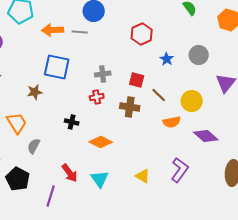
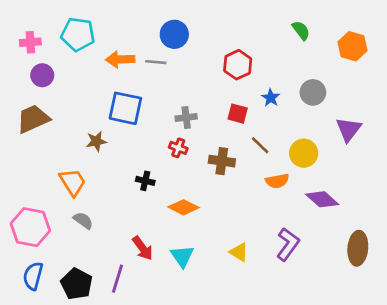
red square: (137, 80) -> (238, 114), moved
red cross: (97, 97) -> (178, 148), turned 32
gray semicircle: (34, 146) -> (83, 220), moved, turned 98
black pentagon: (18, 179) -> (77, 284), moved

